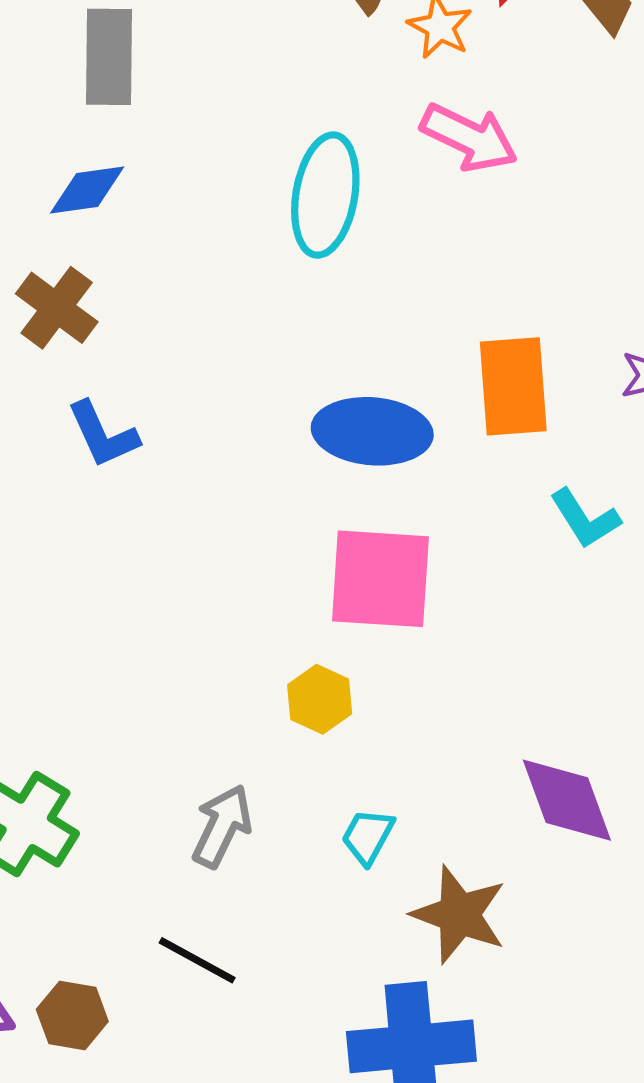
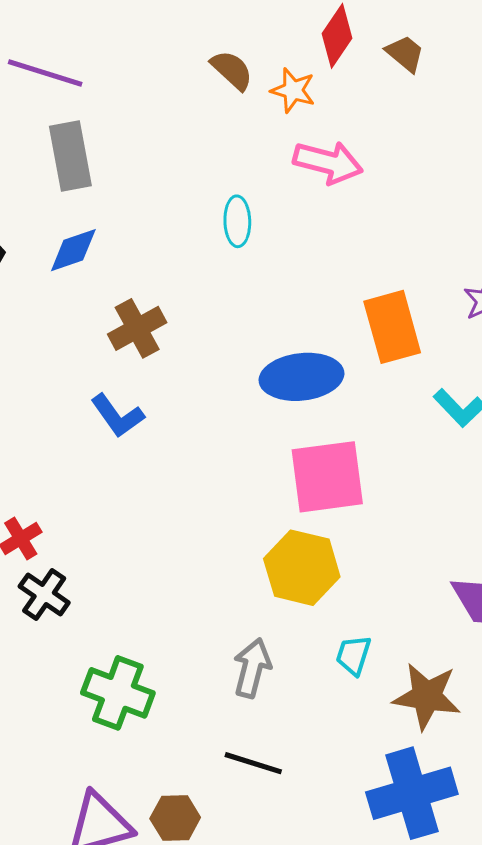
cyan ellipse: (325, 195) -> (237, 221), size x0.6
brown cross: (57, 308) -> (137, 328), moved, turned 36
yellow hexagon: (320, 699) -> (302, 568), size x1.6

